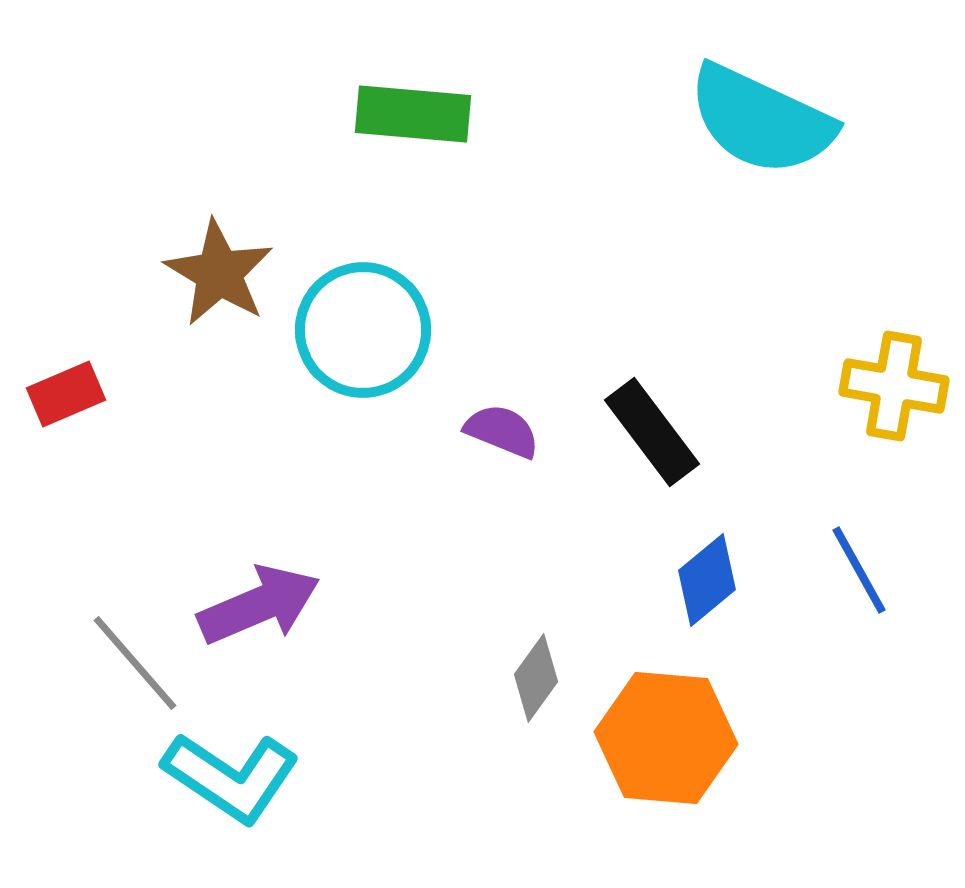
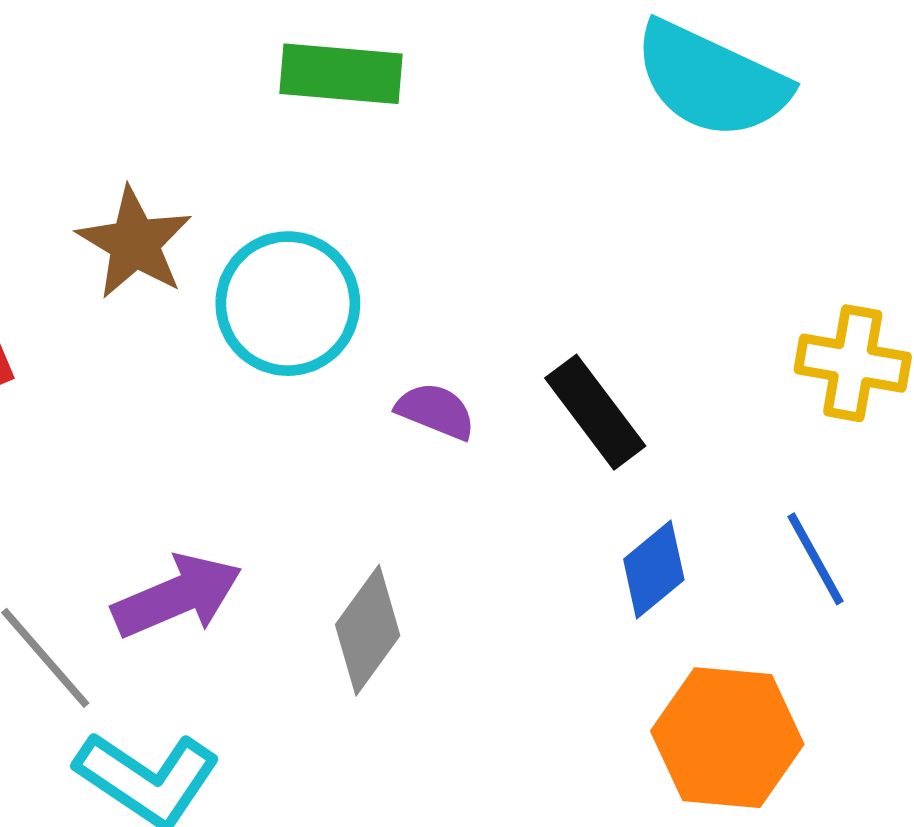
gray diamond: (536, 678) -> (368, 630), moved, size x1.4
orange hexagon: (666, 738) -> (727, 738), moved

